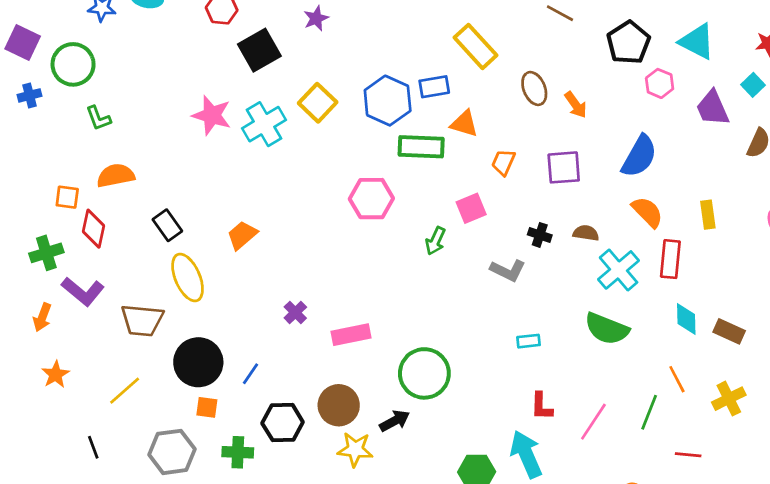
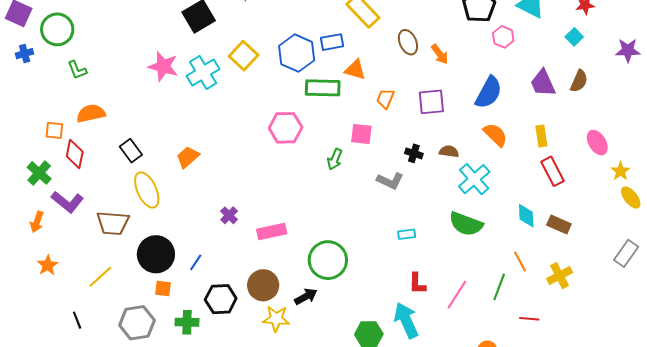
purple trapezoid: (713, 108) -> (543, 83), moved
pink square: (471, 208) -> (361, 134), turned 30
green cross: (46, 253) -> (39, 173), turned -30
red rectangle: (670, 259) -> (552, 171), moved, turned -32

